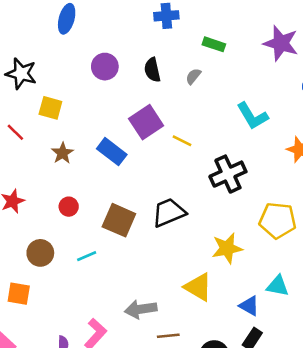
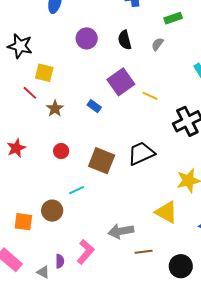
green rectangle: (214, 44) -> (173, 18), turned -36
red line: (15, 132) -> (30, 93), moved
blue rectangle: (112, 152) -> (94, 106), size x0.6
brown circle: (40, 253) -> (52, 211), moved

